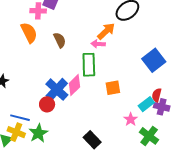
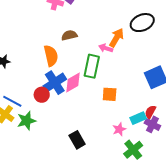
orange arrow: (106, 31) -> (117, 38), turned -30
orange semicircle: (29, 33) -> (51, 56), moved
brown semicircle: (60, 40) -> (69, 35), turned -91

